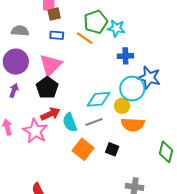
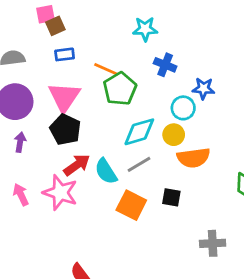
green pentagon: (96, 22) -> (120, 89), moved
orange line: (85, 38) -> (106, 69), moved
blue cross: (125, 56) -> (165, 65), turned 35
blue star: (149, 78) -> (203, 88), size x0.7
cyan circle: (132, 89) -> (183, 108), size x0.7

